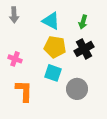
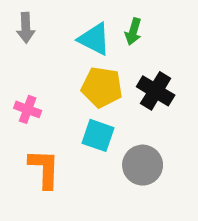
green arrow: (83, 22) -> (133, 32), moved
black cross: (84, 49) -> (156, 91), turned -30

